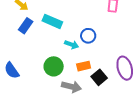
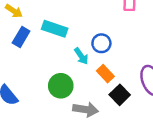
cyan arrow: (72, 45) -> (81, 56), turned 40
orange rectangle: (84, 66) -> (105, 74), moved, turned 64

